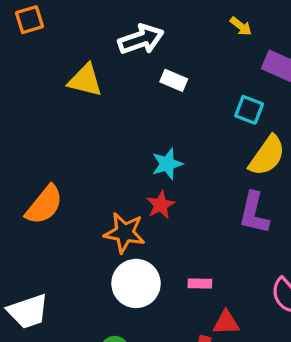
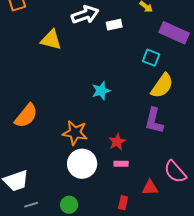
white rectangle: (174, 80) -> (114, 25), moved, turned -35
red star: (161, 205) -> (117, 142), moved
red triangle: (226, 323) -> (150, 188), moved

